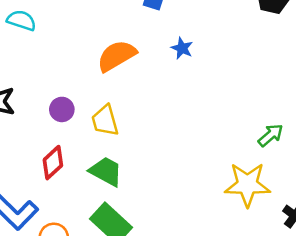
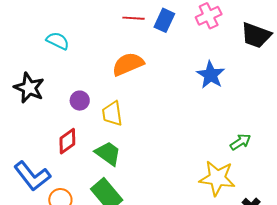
cyan semicircle: (21, 20) -> (58, 41), moved
blue star: (182, 48) -> (211, 75), moved, size x1.6

